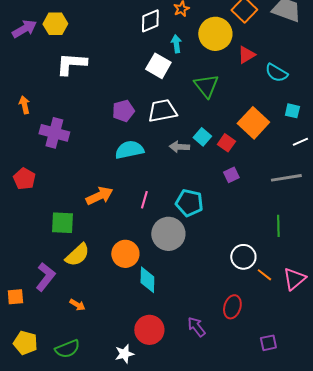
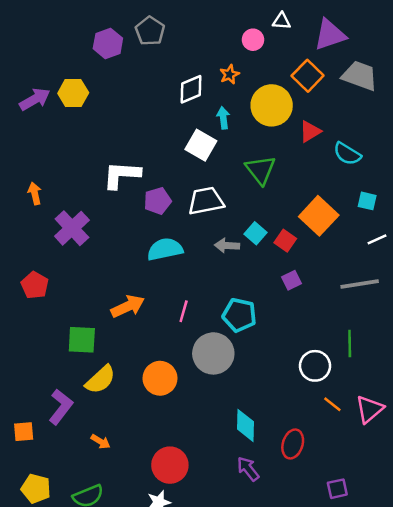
white L-shape: (71, 64) -> (122, 175), moved
purple cross: (54, 133) -> (72, 228), turned 32
white circle: (243, 257) -> (315, 366), moved
cyan diamond: (147, 280) -> (246, 425), moved
red circle: (149, 330) -> (170, 465), moved

